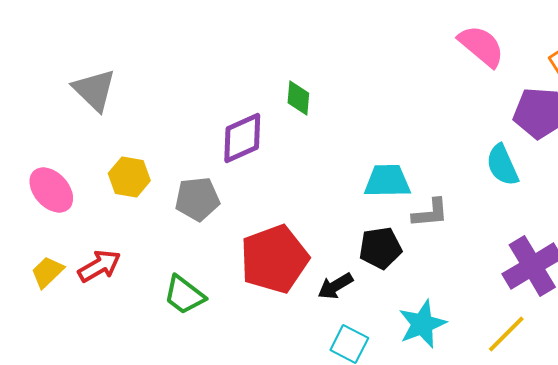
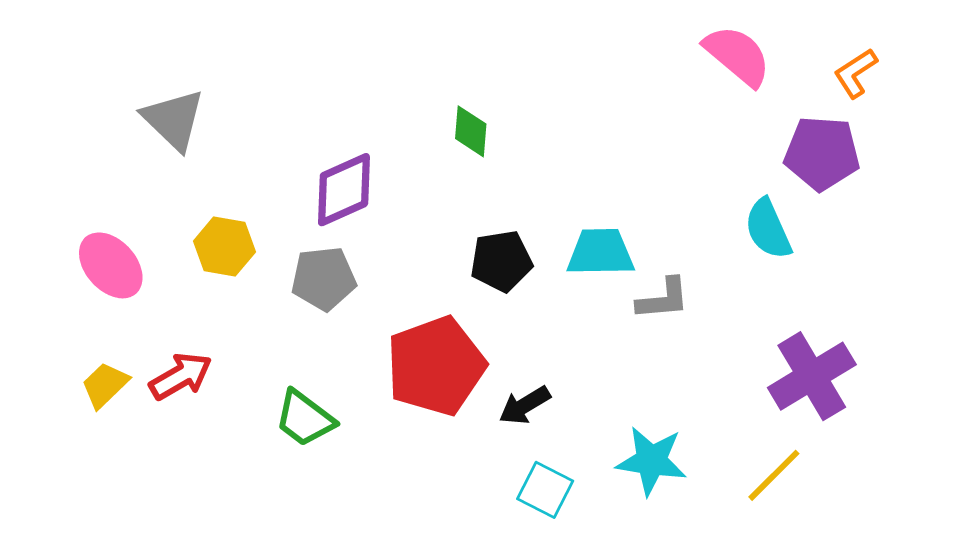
purple diamond: (242, 138) -> (344, 190), moved
black pentagon: (380, 248) -> (501, 261), moved
cyan star: (422, 324) -> (651, 461), turned 30

